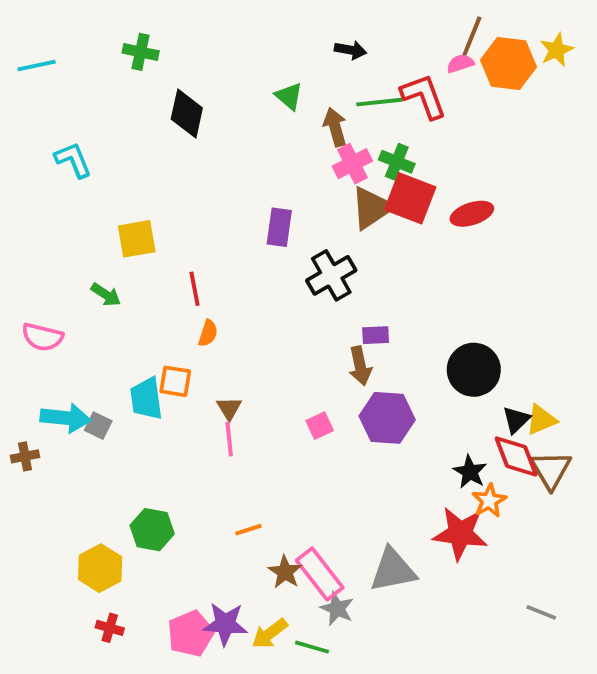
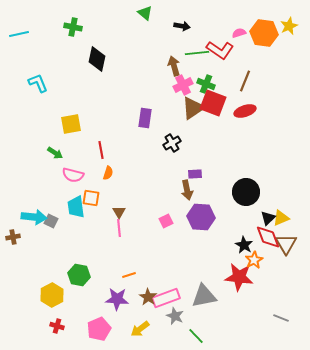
brown line: (472, 37) -> (245, 81), moved
green triangle: (289, 96) -> (145, 13), moved
red L-shape: (424, 96) -> (220, 50), turned 144
black cross: (331, 275) -> (172, 143), size x0.7
pink semicircle: (42, 337) -> (73, 175), moved
pink rectangle: (320, 574) -> (166, 298), turned -72
purple star: (225, 624) -> (117, 299), moved
green line: (312, 647) -> (196, 336), moved, turned 30

